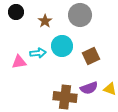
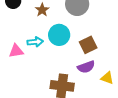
purple semicircle: (89, 88) -> (86, 67), moved

